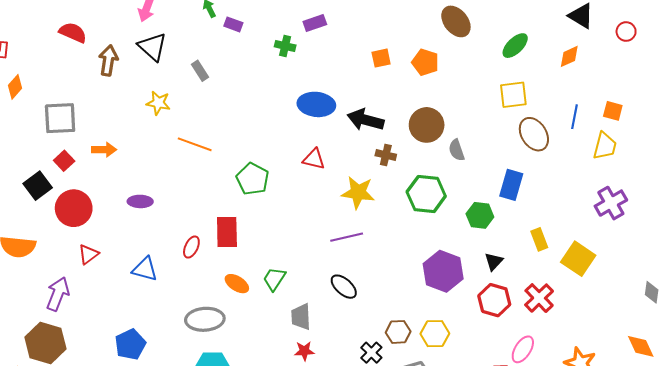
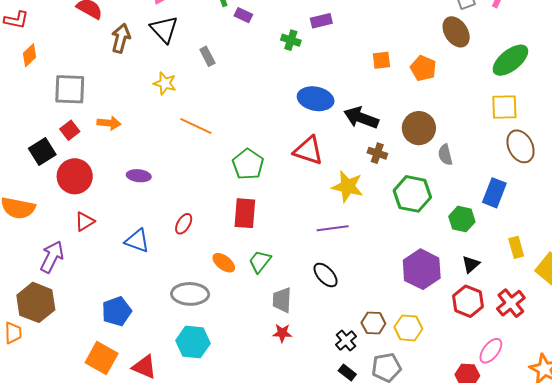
green ellipse: (515, 46) -> (510, 60), size x1.4
red triangle: (314, 159) -> (308, 151), size x1.4
red rectangle: (227, 232) -> (245, 213), moved

